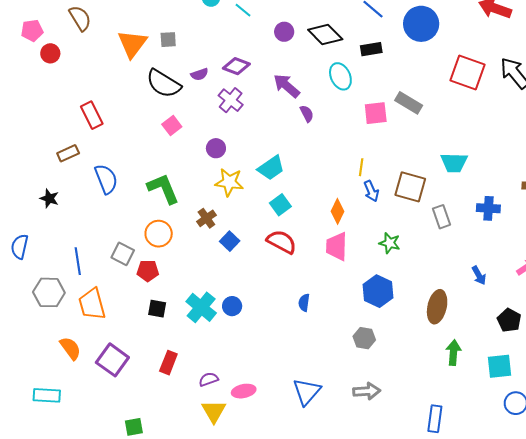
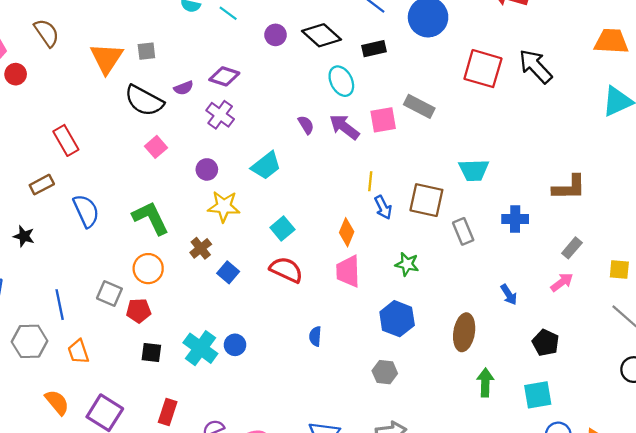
purple arrow: (287, 86) -> (344, 127), moved
cyan trapezoid: (271, 168) -> (266, 166), moved
orange trapezoid: (92, 304) -> (78, 352), size x0.7

